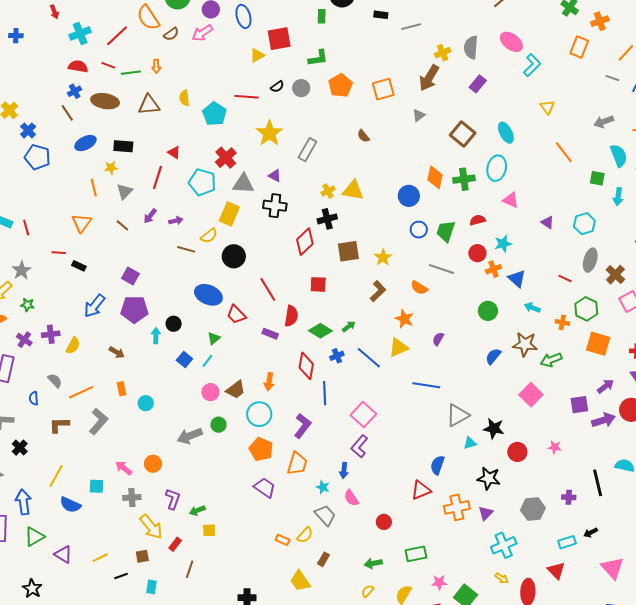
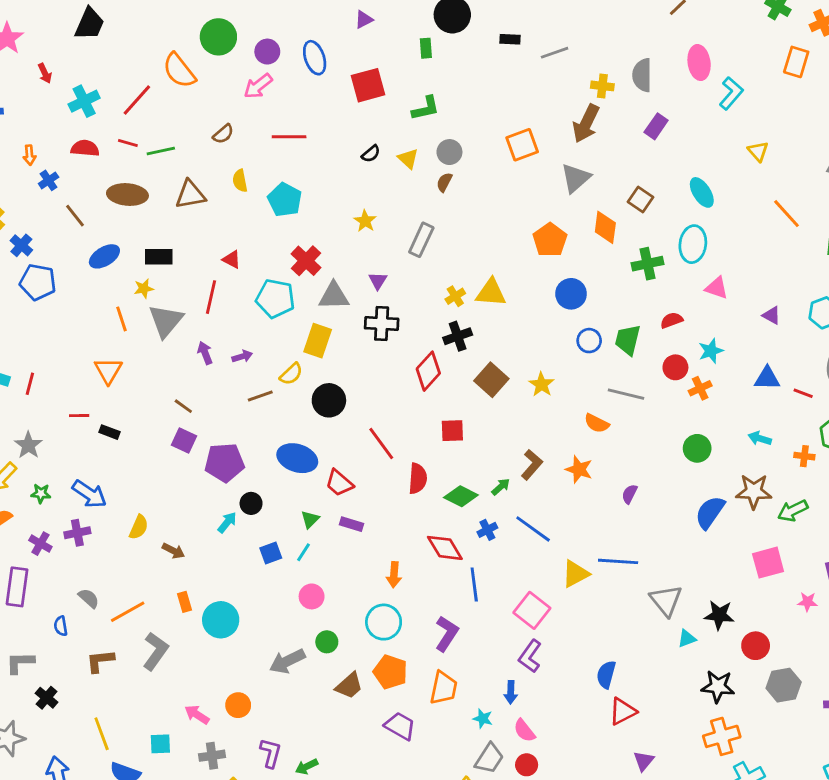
brown semicircle: (171, 34) -> (223, 134), moved
pink ellipse: (511, 42) -> (699, 63), turned 50
yellow cross: (443, 53) -> (602, 86), turned 35
yellow triangle: (257, 55) -> (408, 159), moved, turned -42
orange arrow: (156, 66) -> (29, 155), moved
orange pentagon: (340, 85) -> (550, 240), moved
gray circle: (301, 88) -> (449, 152), moved
blue cross: (75, 91) -> (49, 180), moved
red line: (247, 97) -> (289, 137), moved
gray triangle: (419, 115) -> (576, 178), size x1.6
yellow star: (269, 133) -> (365, 221), size x0.6
brown square: (463, 134) -> (640, 199), size x0.7
brown semicircle: (363, 136) -> (444, 182), moved, turned 72
purple triangle: (275, 176) -> (378, 281), turned 40
orange diamond: (435, 177) -> (605, 227), moved
gray triangle: (125, 191) -> (166, 321), size x1.5
purple arrow: (150, 216) -> (205, 353), turned 126
brown line: (122, 225) -> (183, 406), moved
red line: (26, 228) -> (30, 384), turned 35
brown line: (186, 249) -> (260, 396), turned -30
brown square: (348, 251) -> (491, 380), turned -35
blue triangle: (517, 279) -> (767, 378), moved, turned -36
brown L-shape: (378, 291) -> (532, 465), moved
blue arrow: (95, 306) -> (89, 494), moved, turned -90
purple pentagon: (134, 309) -> (224, 463), moved
purple rectangle: (270, 334) -> (352, 524), moved
cyan arrow: (156, 336) -> (227, 522), turned 42
yellow semicircle: (73, 346) -> (139, 527), moved
yellow triangle: (399, 348) -> (575, 574), moved
blue semicircle: (493, 356) -> (710, 512), size x1.4
blue square: (184, 359) -> (271, 553), turned 35
red diamond: (306, 366) -> (445, 548), turned -36
brown trapezoid: (236, 390) -> (349, 686), moved
pink square: (531, 395) -> (768, 563), turned 35
cyan circle: (146, 403) -> (221, 620), size x1.6
gray triangle: (458, 415) -> (666, 600), turned -35
pink star: (555, 447) -> (808, 602), moved
blue semicircle: (437, 465) -> (606, 675), moved
yellow line: (56, 476) -> (102, 734), turned -45
orange cross: (457, 507) -> (722, 736), moved
gray hexagon: (533, 509) -> (784, 685), moved
purple triangle: (486, 513) -> (644, 761), moved
gray trapezoid: (325, 515) -> (489, 758), turned 80
red circle: (384, 522) -> (527, 765), moved

